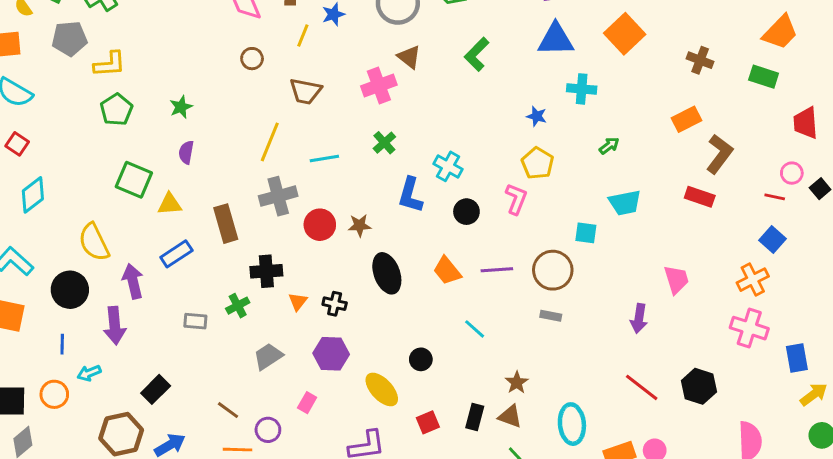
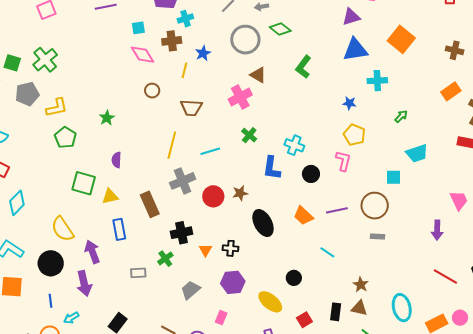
green star: (181, 107) -> (107, 118), moved
blue rectangle: (176, 254) -> (119, 229), turned -60

